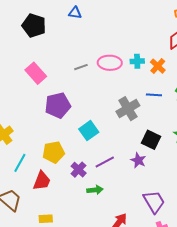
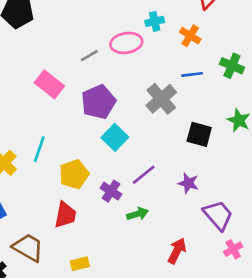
cyan cross: (137, 61) -> (155, 21), moved
pink rectangle: (36, 73) -> (49, 84), moved
purple pentagon: (58, 105) -> (98, 102), moved
purple star: (138, 160) -> (188, 183), moved
cyan line: (20, 163) -> (39, 149), moved

